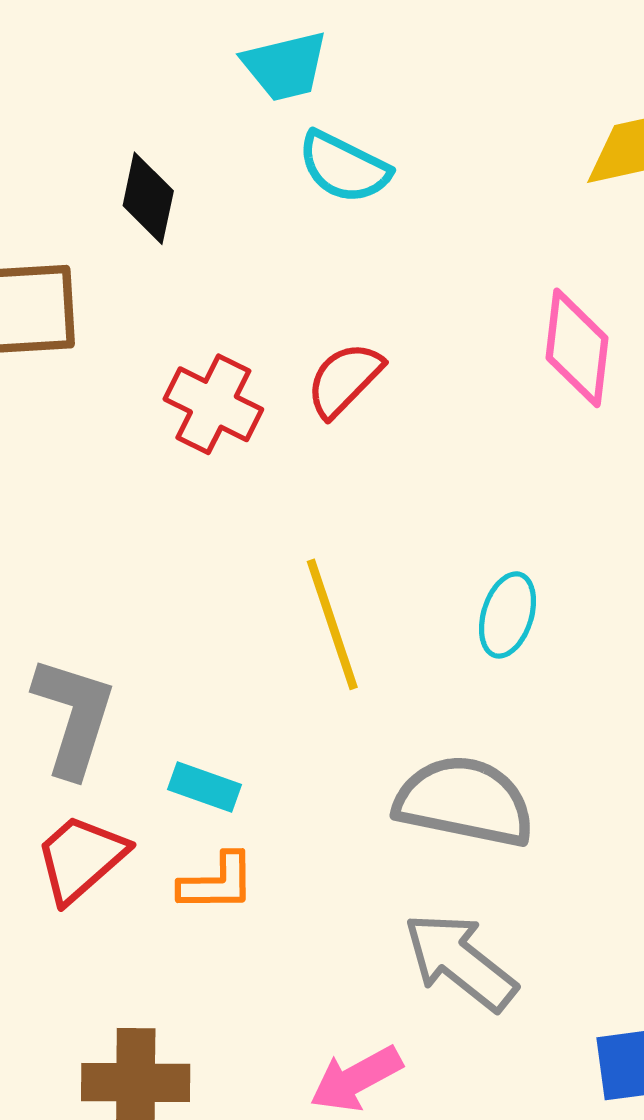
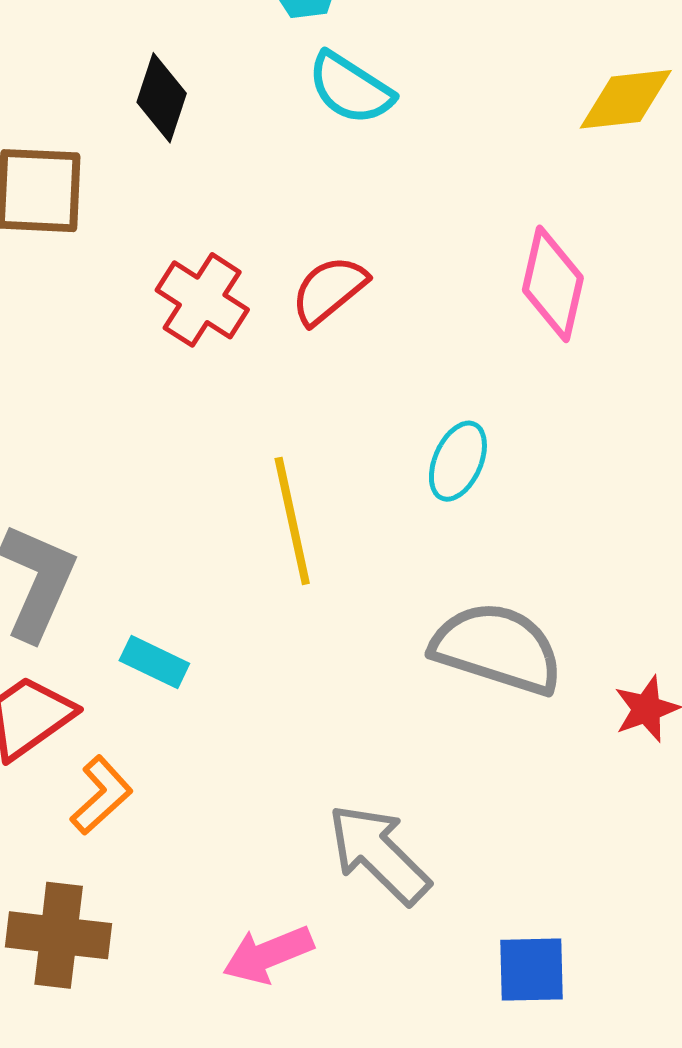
cyan ellipse: (507, 615) -> (458, 461), moved
gray semicircle: (464, 801) -> (497, 648), moved
orange L-shape: (217, 883) -> (101, 795), moved, turned -48

